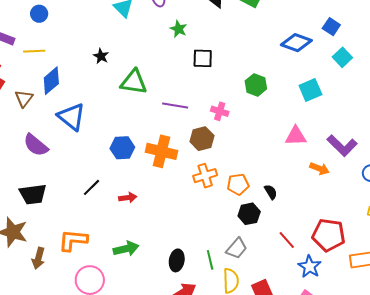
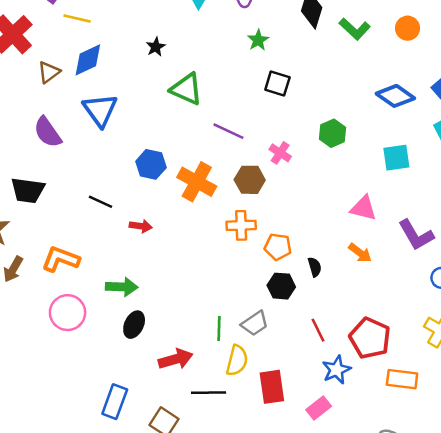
orange arrow: (320, 169) -> (360, 253), moved
black line: (92, 187) -> (101, 202), turned 54
black ellipse: (177, 260) -> (134, 325), moved

